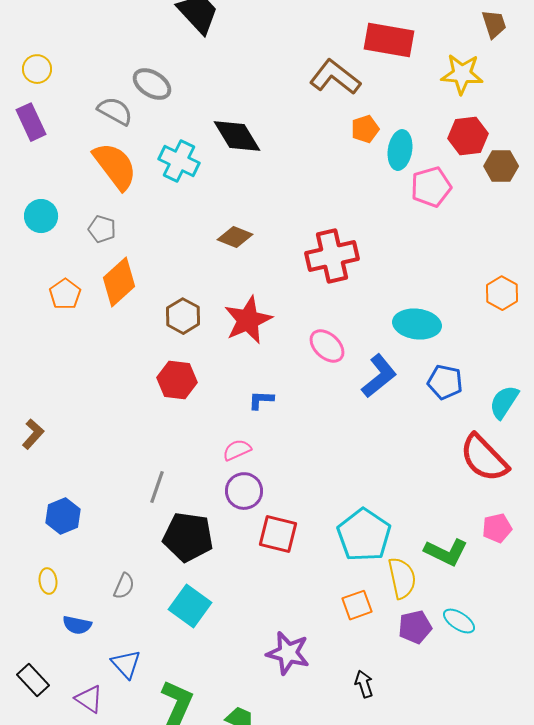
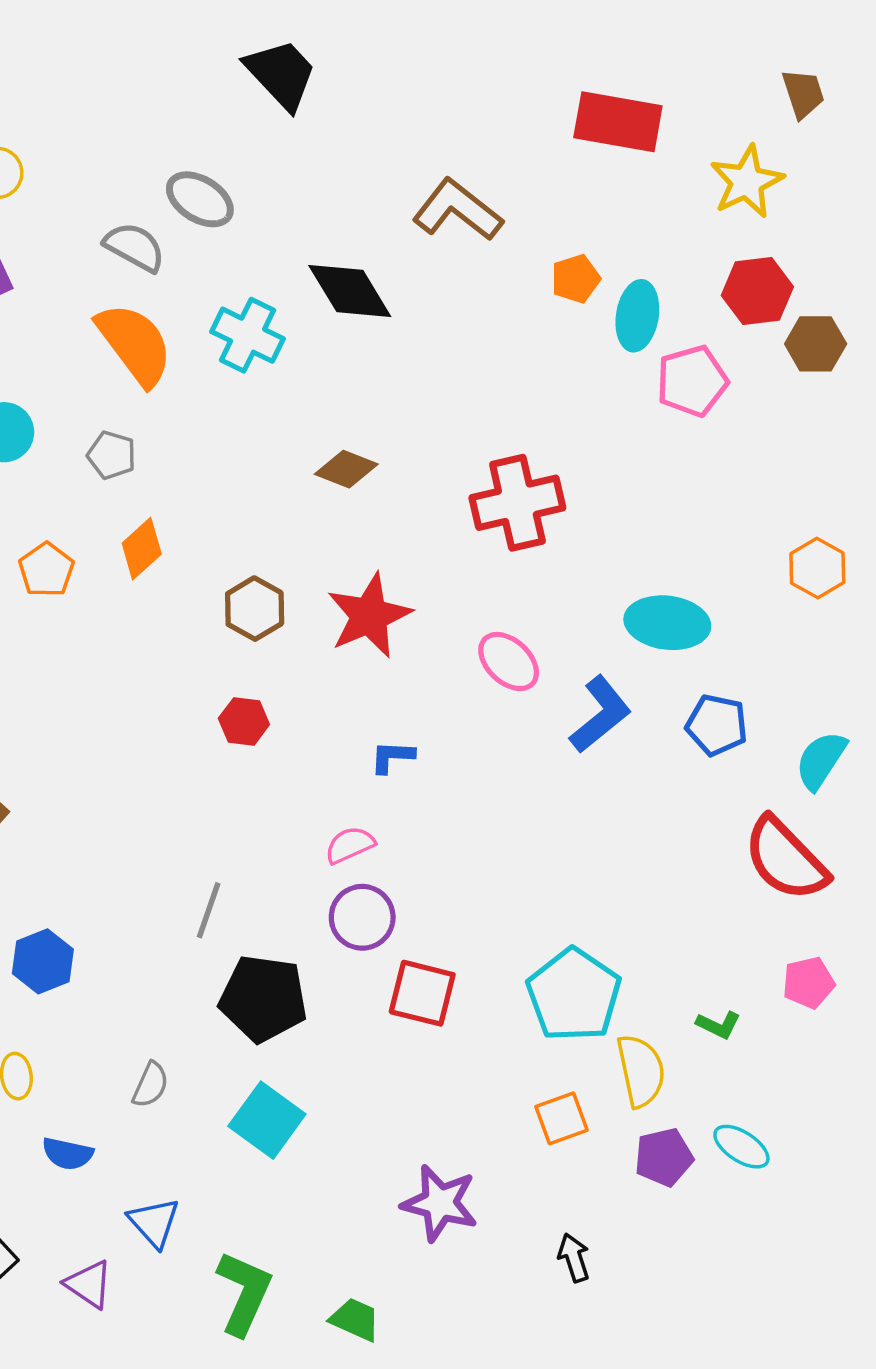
yellow star: (462, 74) -> (747, 182), turned -30
brown L-shape: (335, 77) -> (457, 210), moved
orange diamond: (119, 282) -> (142, 549), size x0.7
red hexagon: (177, 380) -> (244, 721), size x0.7
green L-shape: (446, 552) -> (718, 1025), size x0.6

